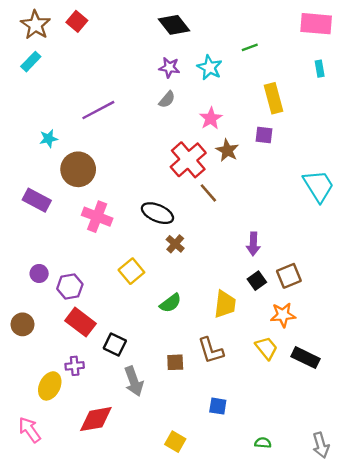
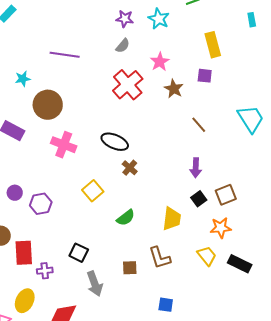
purple line: (98, 110) -> (65, 55), turned 36
red cross: (188, 160) -> (128, 85), moved
brown line: (208, 193) -> (199, 125), moved
red rectangle: (81, 322) -> (24, 253), moved, turned 50
yellow ellipse: (50, 386) -> (25, 301), moved

